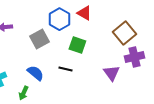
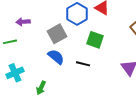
blue semicircle: (35, 73) -> (56, 57), moved

